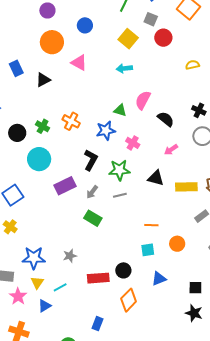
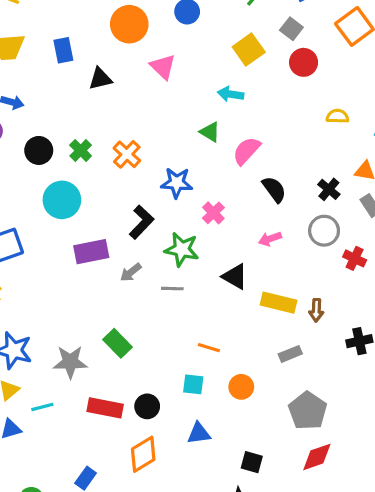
green triangle: (120, 110) -> (210, 132), moved
green rectangle: (93, 218) -> (118, 343), moved
gray star: (70, 256) -> (70, 362), size x1.5

